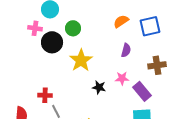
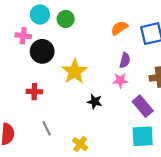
green circle: (73, 28) -> (66, 19), moved
pink star: (122, 78) -> (120, 80), moved
red cross: (45, 95) -> (34, 92), moved

